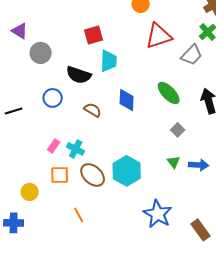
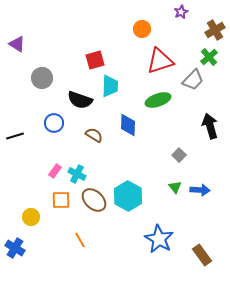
purple triangle: (20, 31) -> (17, 44), moved
green ellipse: (169, 93) -> (158, 100), moved, turned -65
blue cross: (14, 223) -> (15, 248), turned 30

